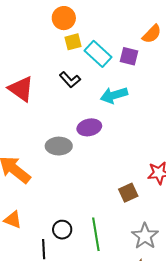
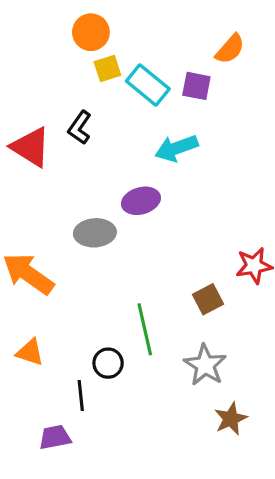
black L-shape: (70, 80) -> (80, 128), moved, turned 80
green line: (96, 234) -> (145, 329), moved
gray star: (145, 236) -> (205, 365), moved

